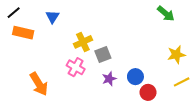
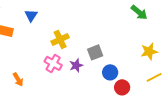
gray square: (103, 55) -> (95, 52), moved
purple star: (109, 79) -> (76, 65), moved
orange arrow: (39, 84) -> (18, 79), size x0.6

